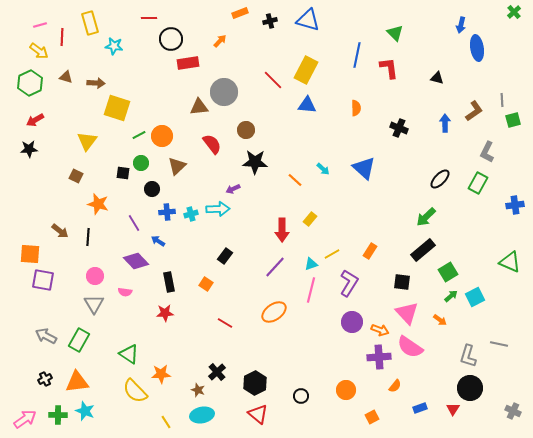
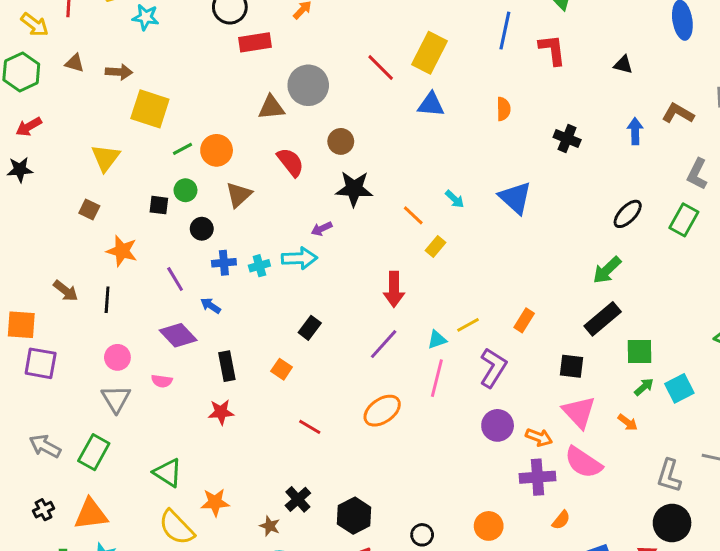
brown L-shape: (474, 111) -> (678, 113), turned -115
yellow rectangle: (310, 219) -> (435, 246), moved
green square: (448, 272) -> (639, 351), turned 30

